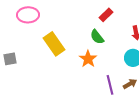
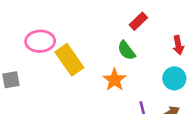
pink ellipse: (28, 15) -> (40, 41), moved

